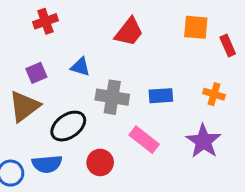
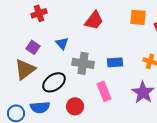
blue triangle: (80, 67) -> (62, 43), turned 32
purple square: (36, 73) -> (33, 47), turned -32
pink rectangle: (144, 140) -> (104, 91), turned 30

